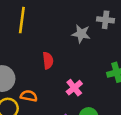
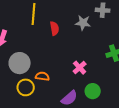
red semicircle: (48, 61) -> (54, 28), moved

